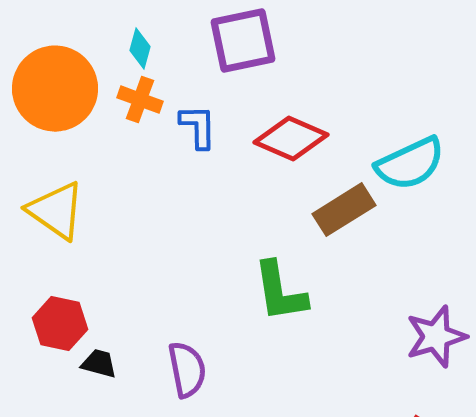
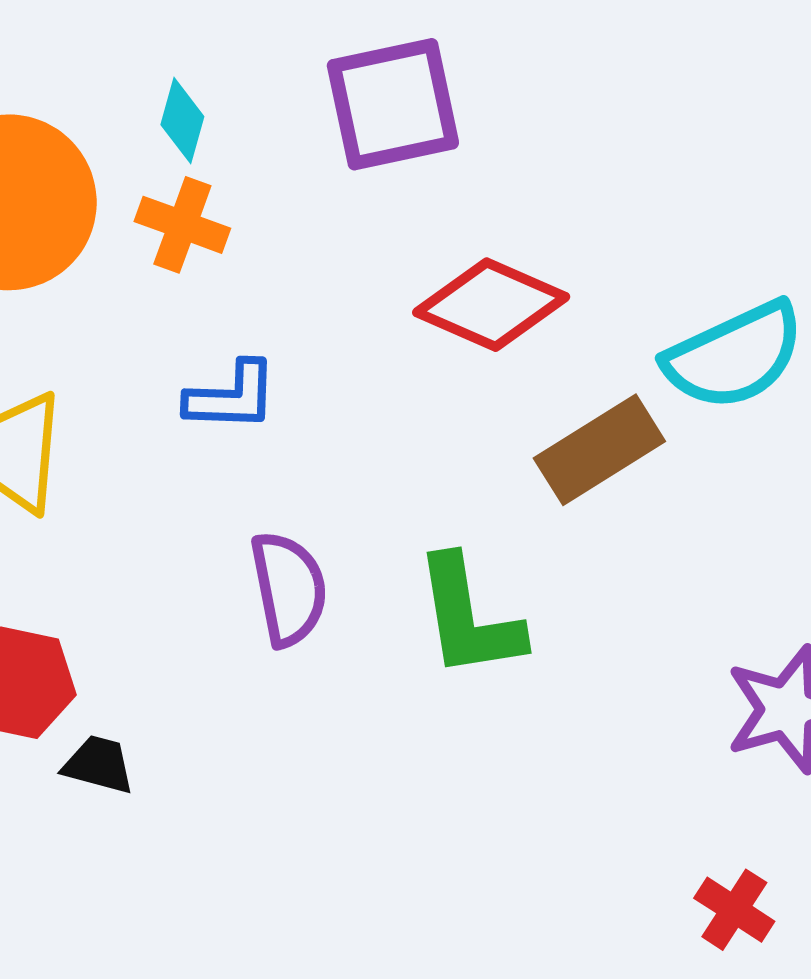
blue L-shape: (198, 127) -> (231, 397), moved, turned 93
purple semicircle: (187, 370) -> (289, 589), moved

